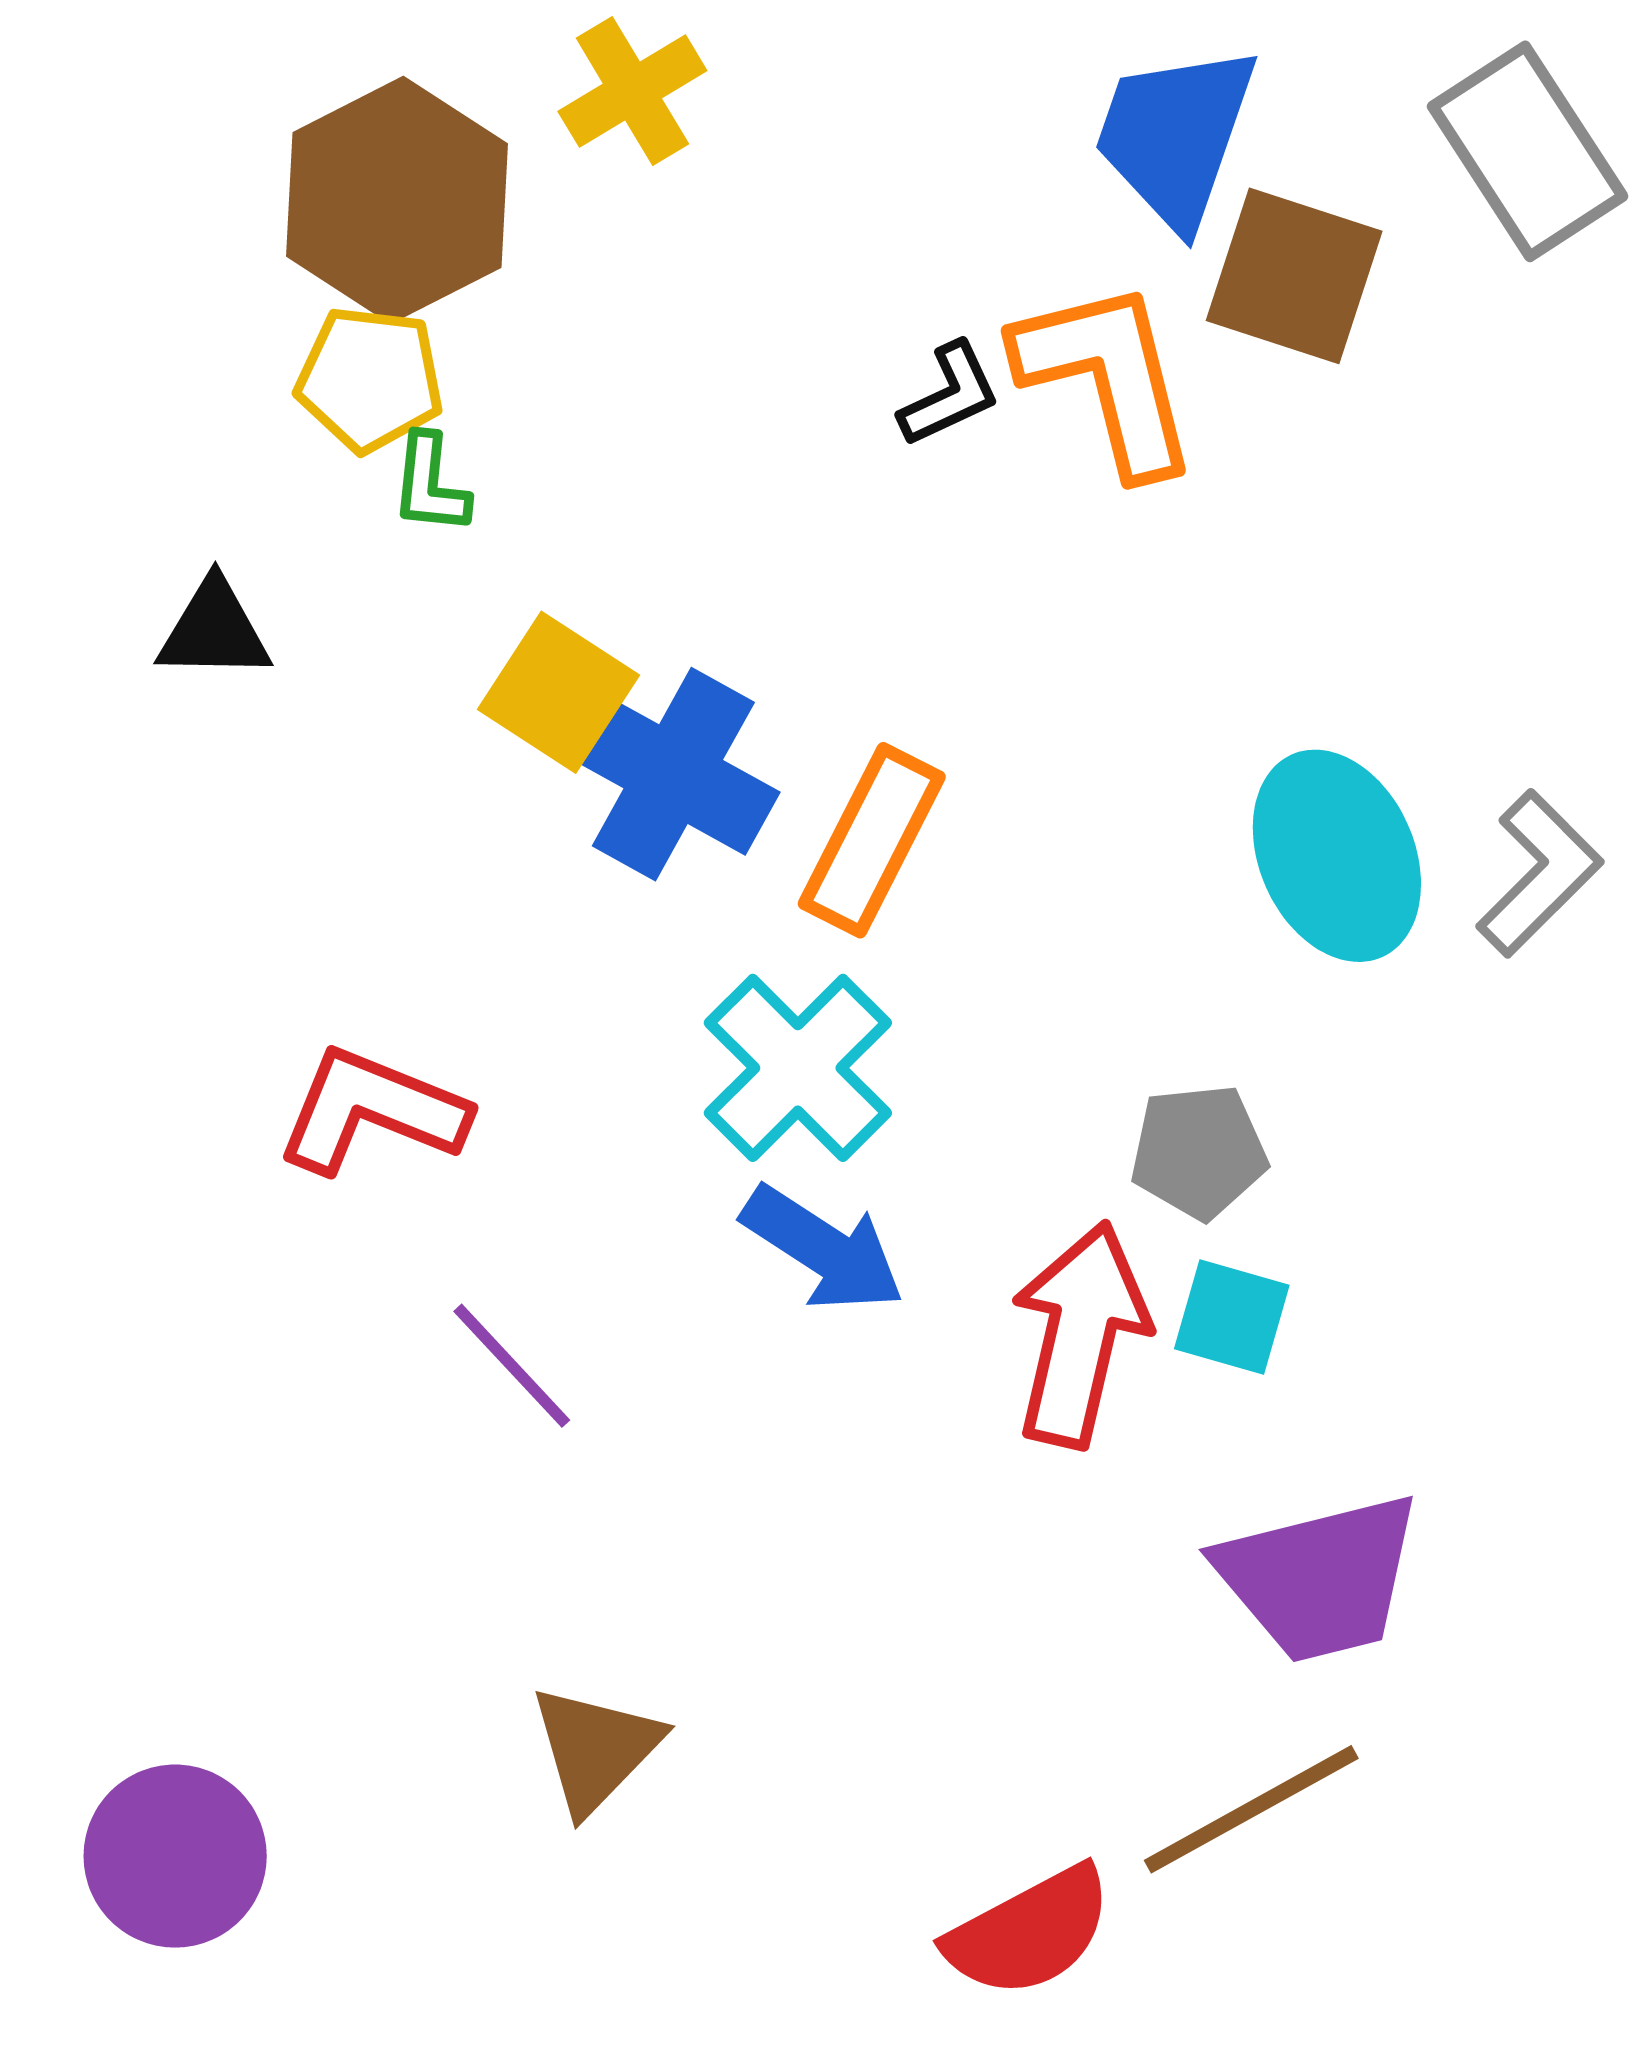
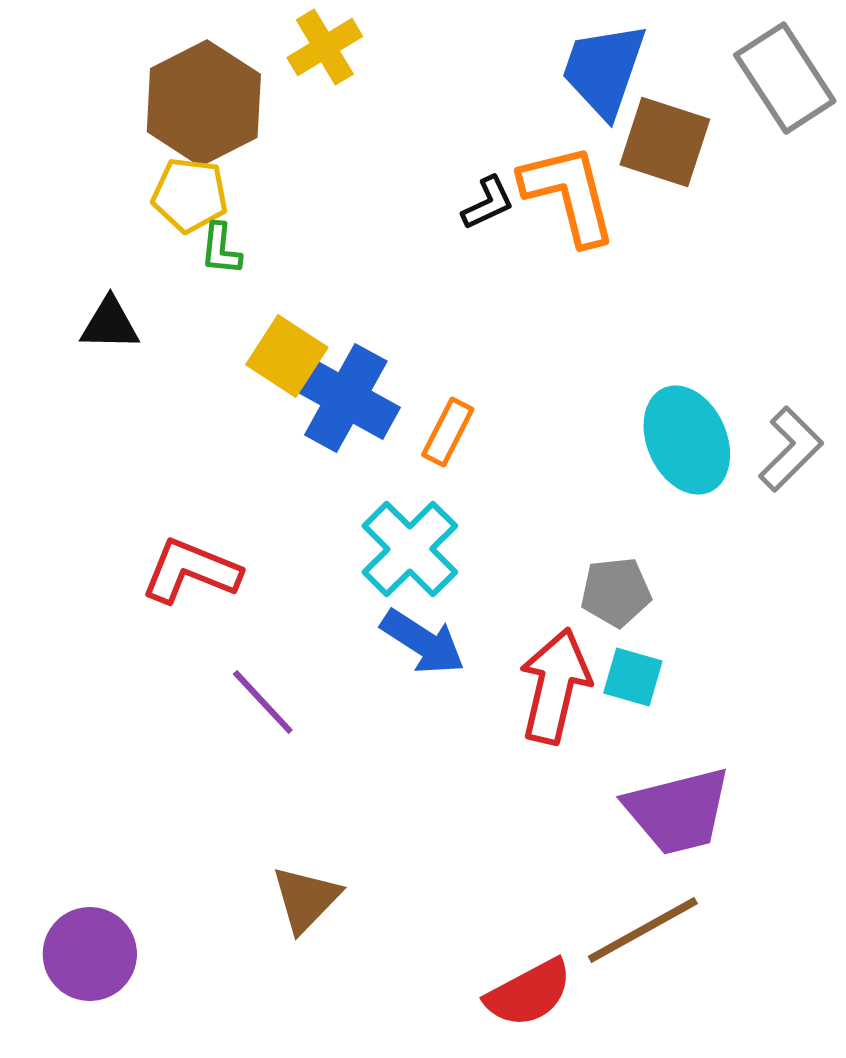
orange rectangle: (872, 840) -> (448, 432), size x0.7

